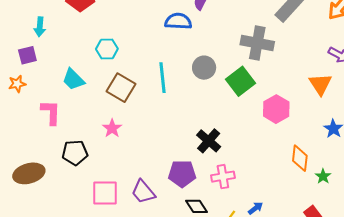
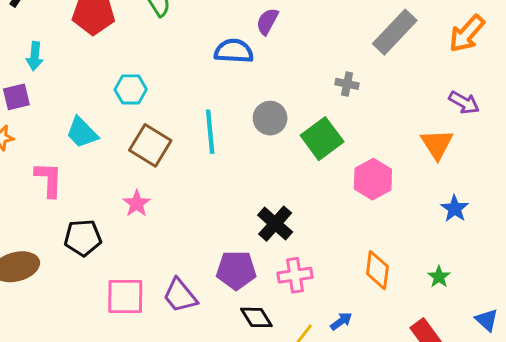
gray cross: (257, 43) -> (347, 84), size x0.5
orange diamond: (300, 158) -> (377, 270), moved

